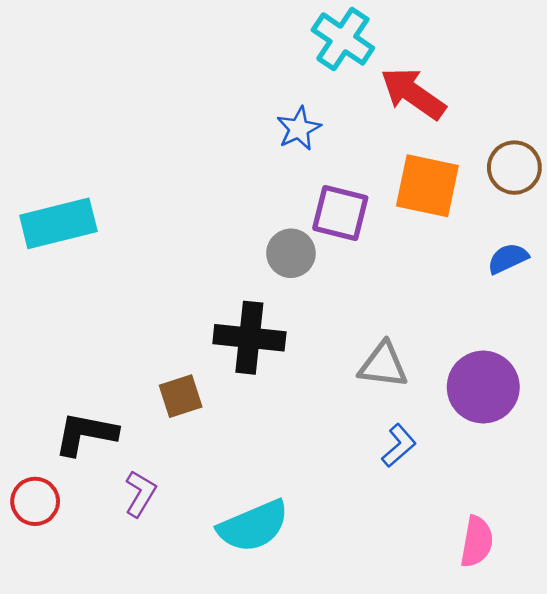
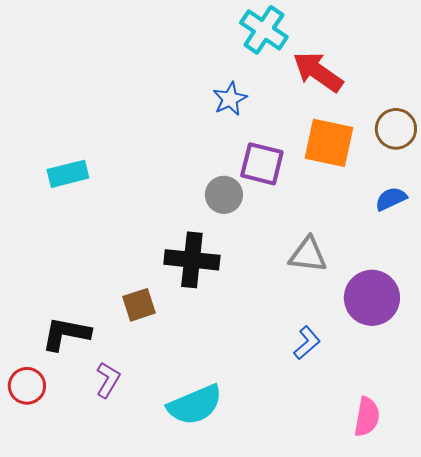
cyan rectangle: (58, 223) -> (68, 174), moved, size x0.7
gray triangle: (383, 365) -> (308, 255), moved

